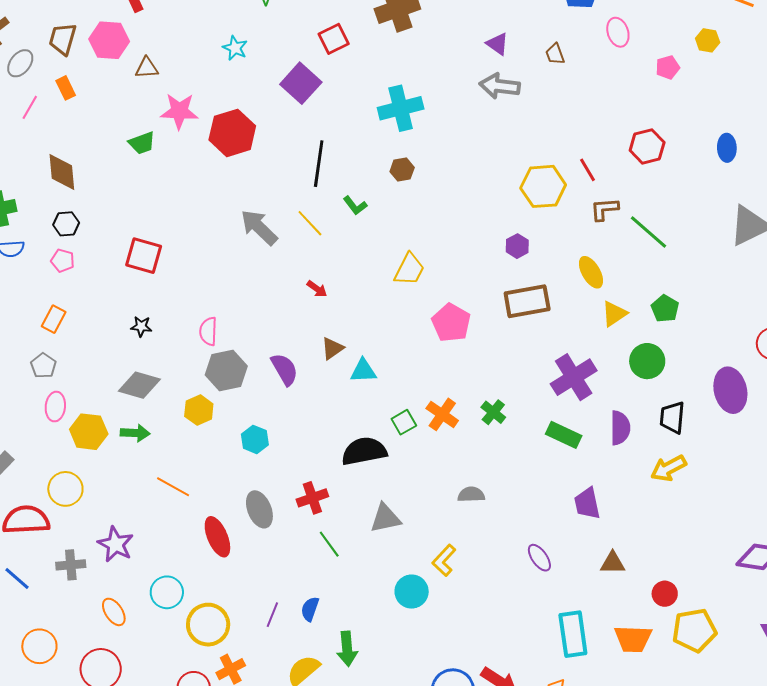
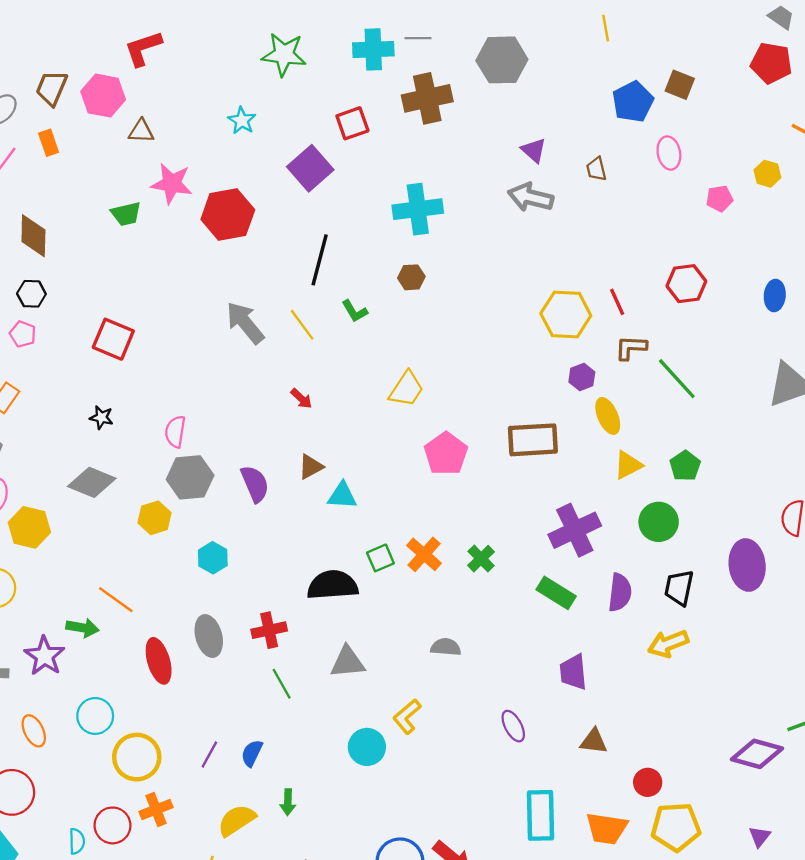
purple hexagon: (517, 246) -> (582, 377), moved
green arrow: (135, 433) -> (82, 628), moved
green arrow: (347, 649) -> (288, 802), size x0.7

